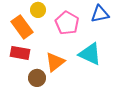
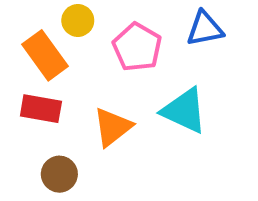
brown circle: (37, 78) -> (59, 174), moved

